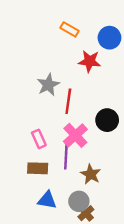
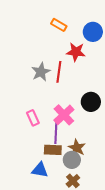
red line: (68, 101) -> (59, 72), moved
brown rectangle: (38, 168) -> (53, 150), moved
gray circle: (79, 201) -> (72, 160), moved

